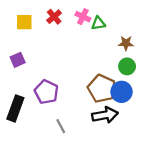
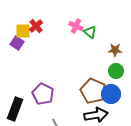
red cross: (54, 17) -> (36, 26), moved
green triangle: (98, 23) -> (90, 32), turned 48
purple square: (18, 60) -> (17, 43), moved, turned -32

